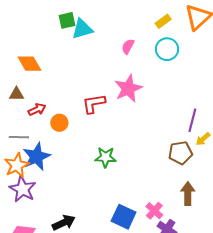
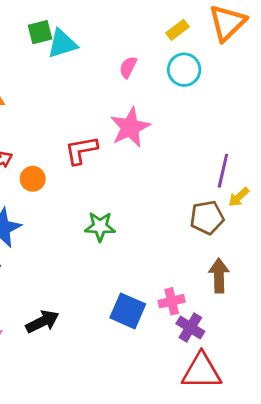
pink cross: (154, 211) -> (172, 301), turned 36

